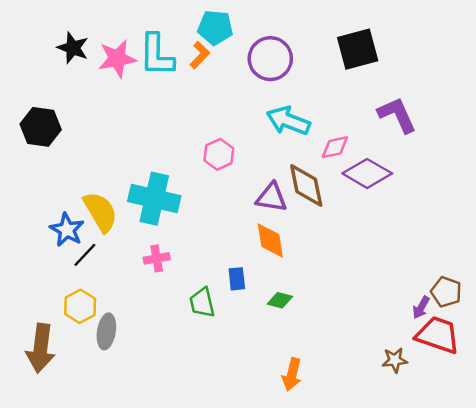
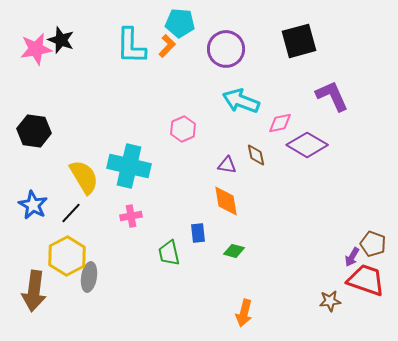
pink star: (117, 59) -> (36, 49), moved
black hexagon: (41, 127) -> (34, 131), moved
brown diamond: (306, 185) -> (256, 155), size x0.6
purple triangle: (271, 197) -> (227, 165), size x0.7
blue star: (67, 230) -> (33, 205), moved
yellow hexagon: (80, 306) -> (67, 256), size x1.4

